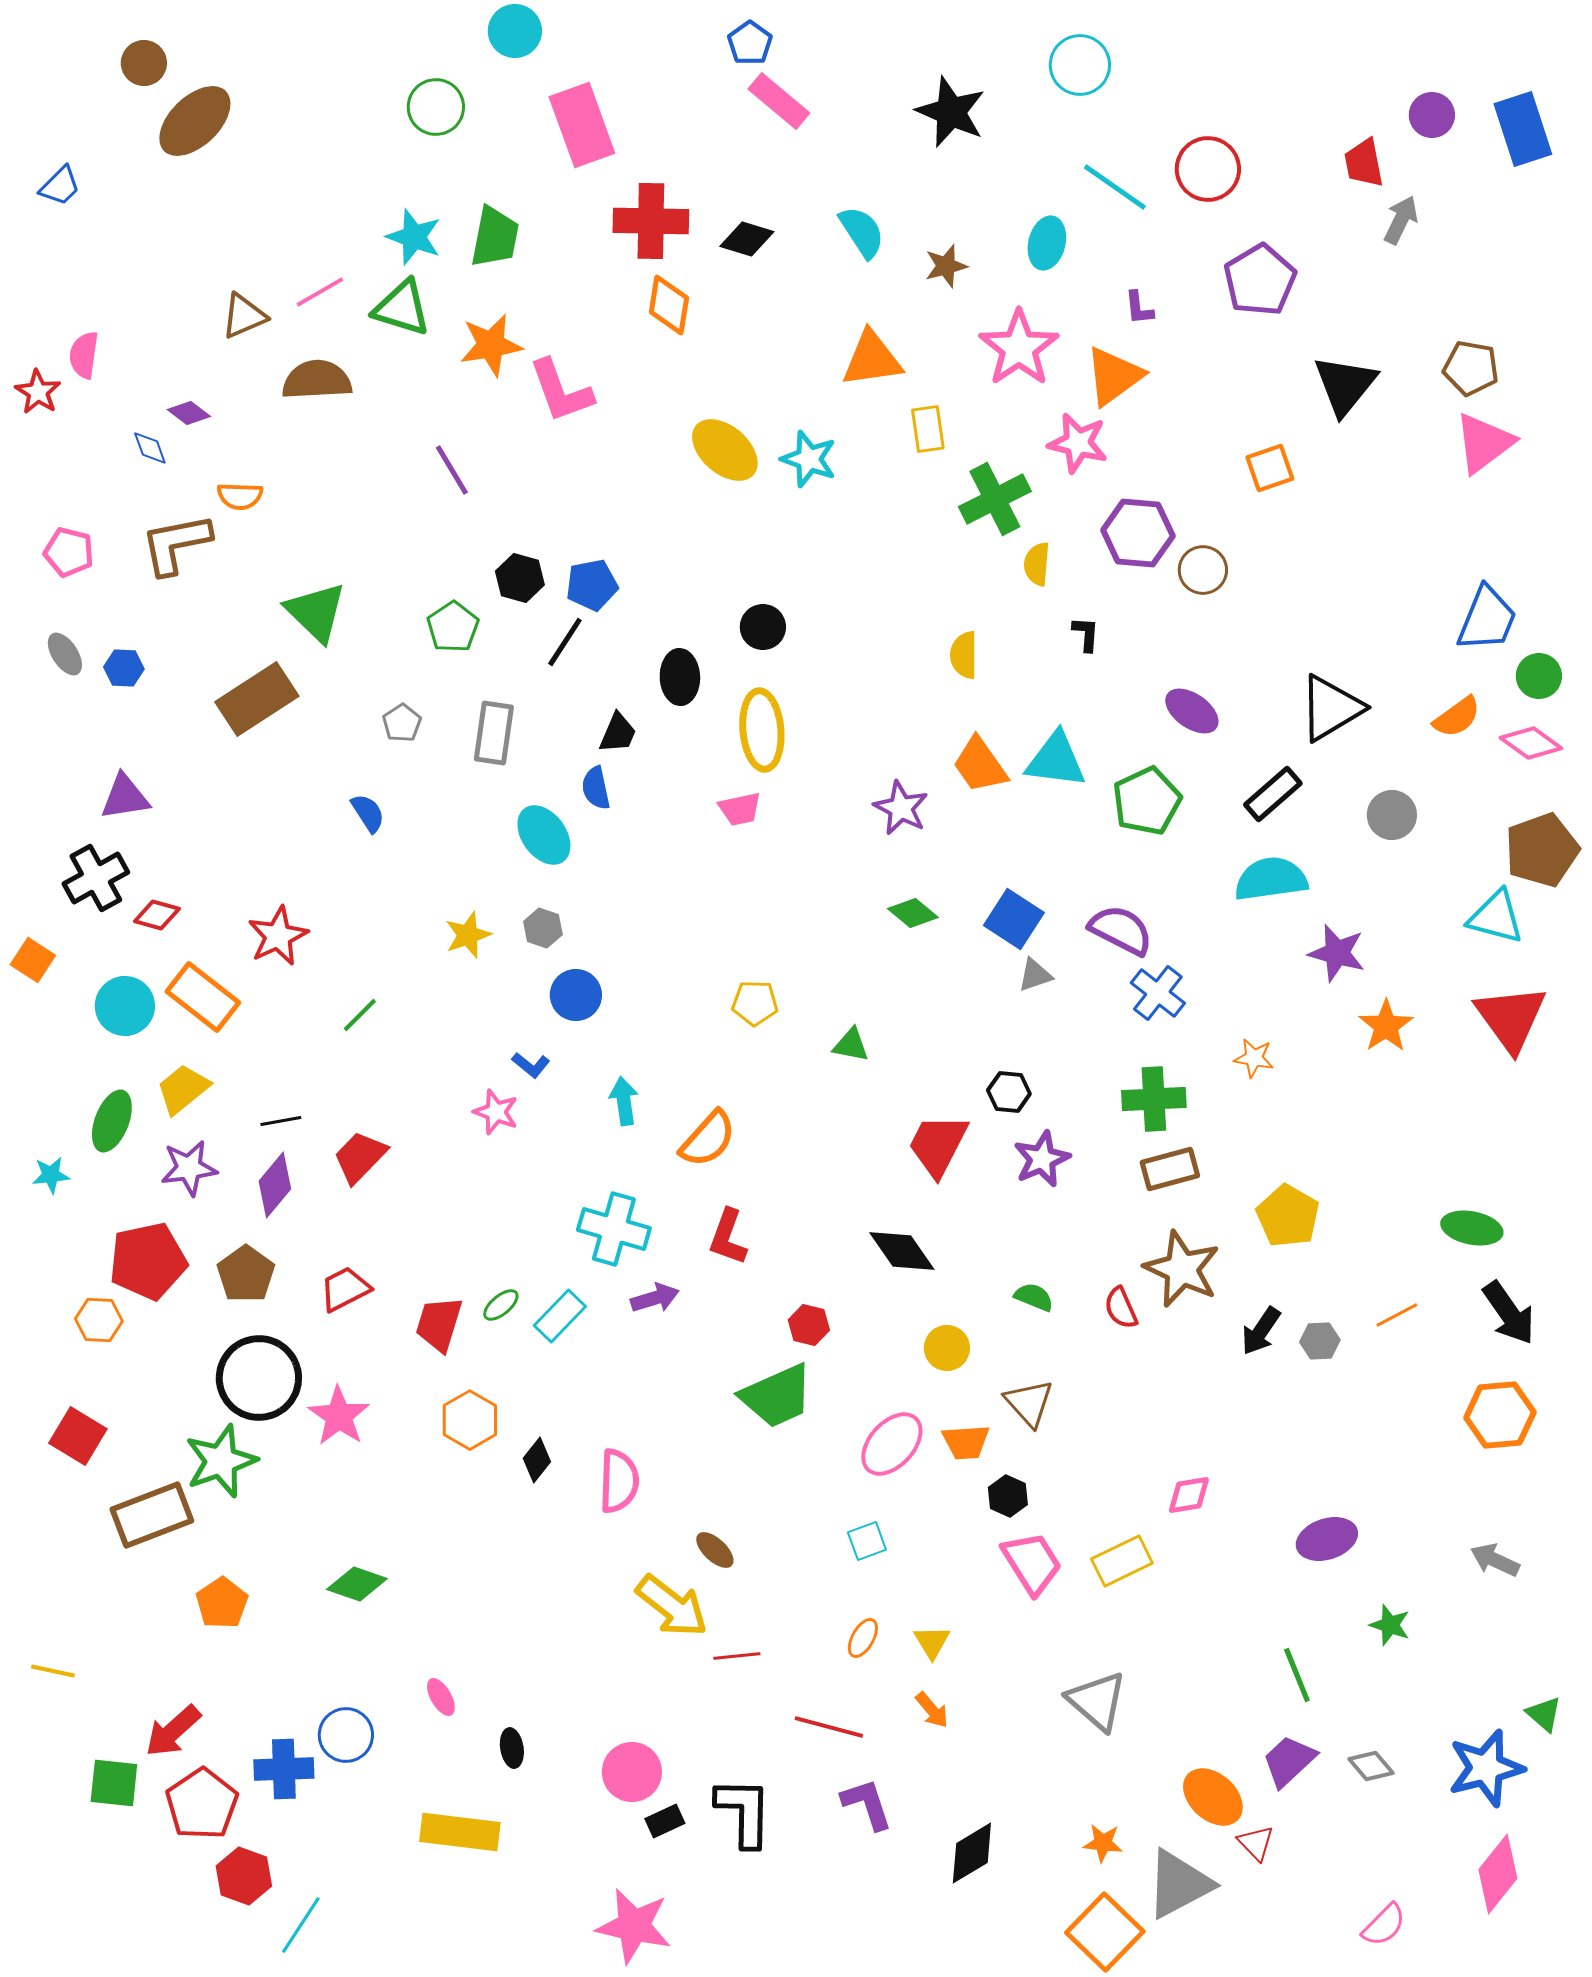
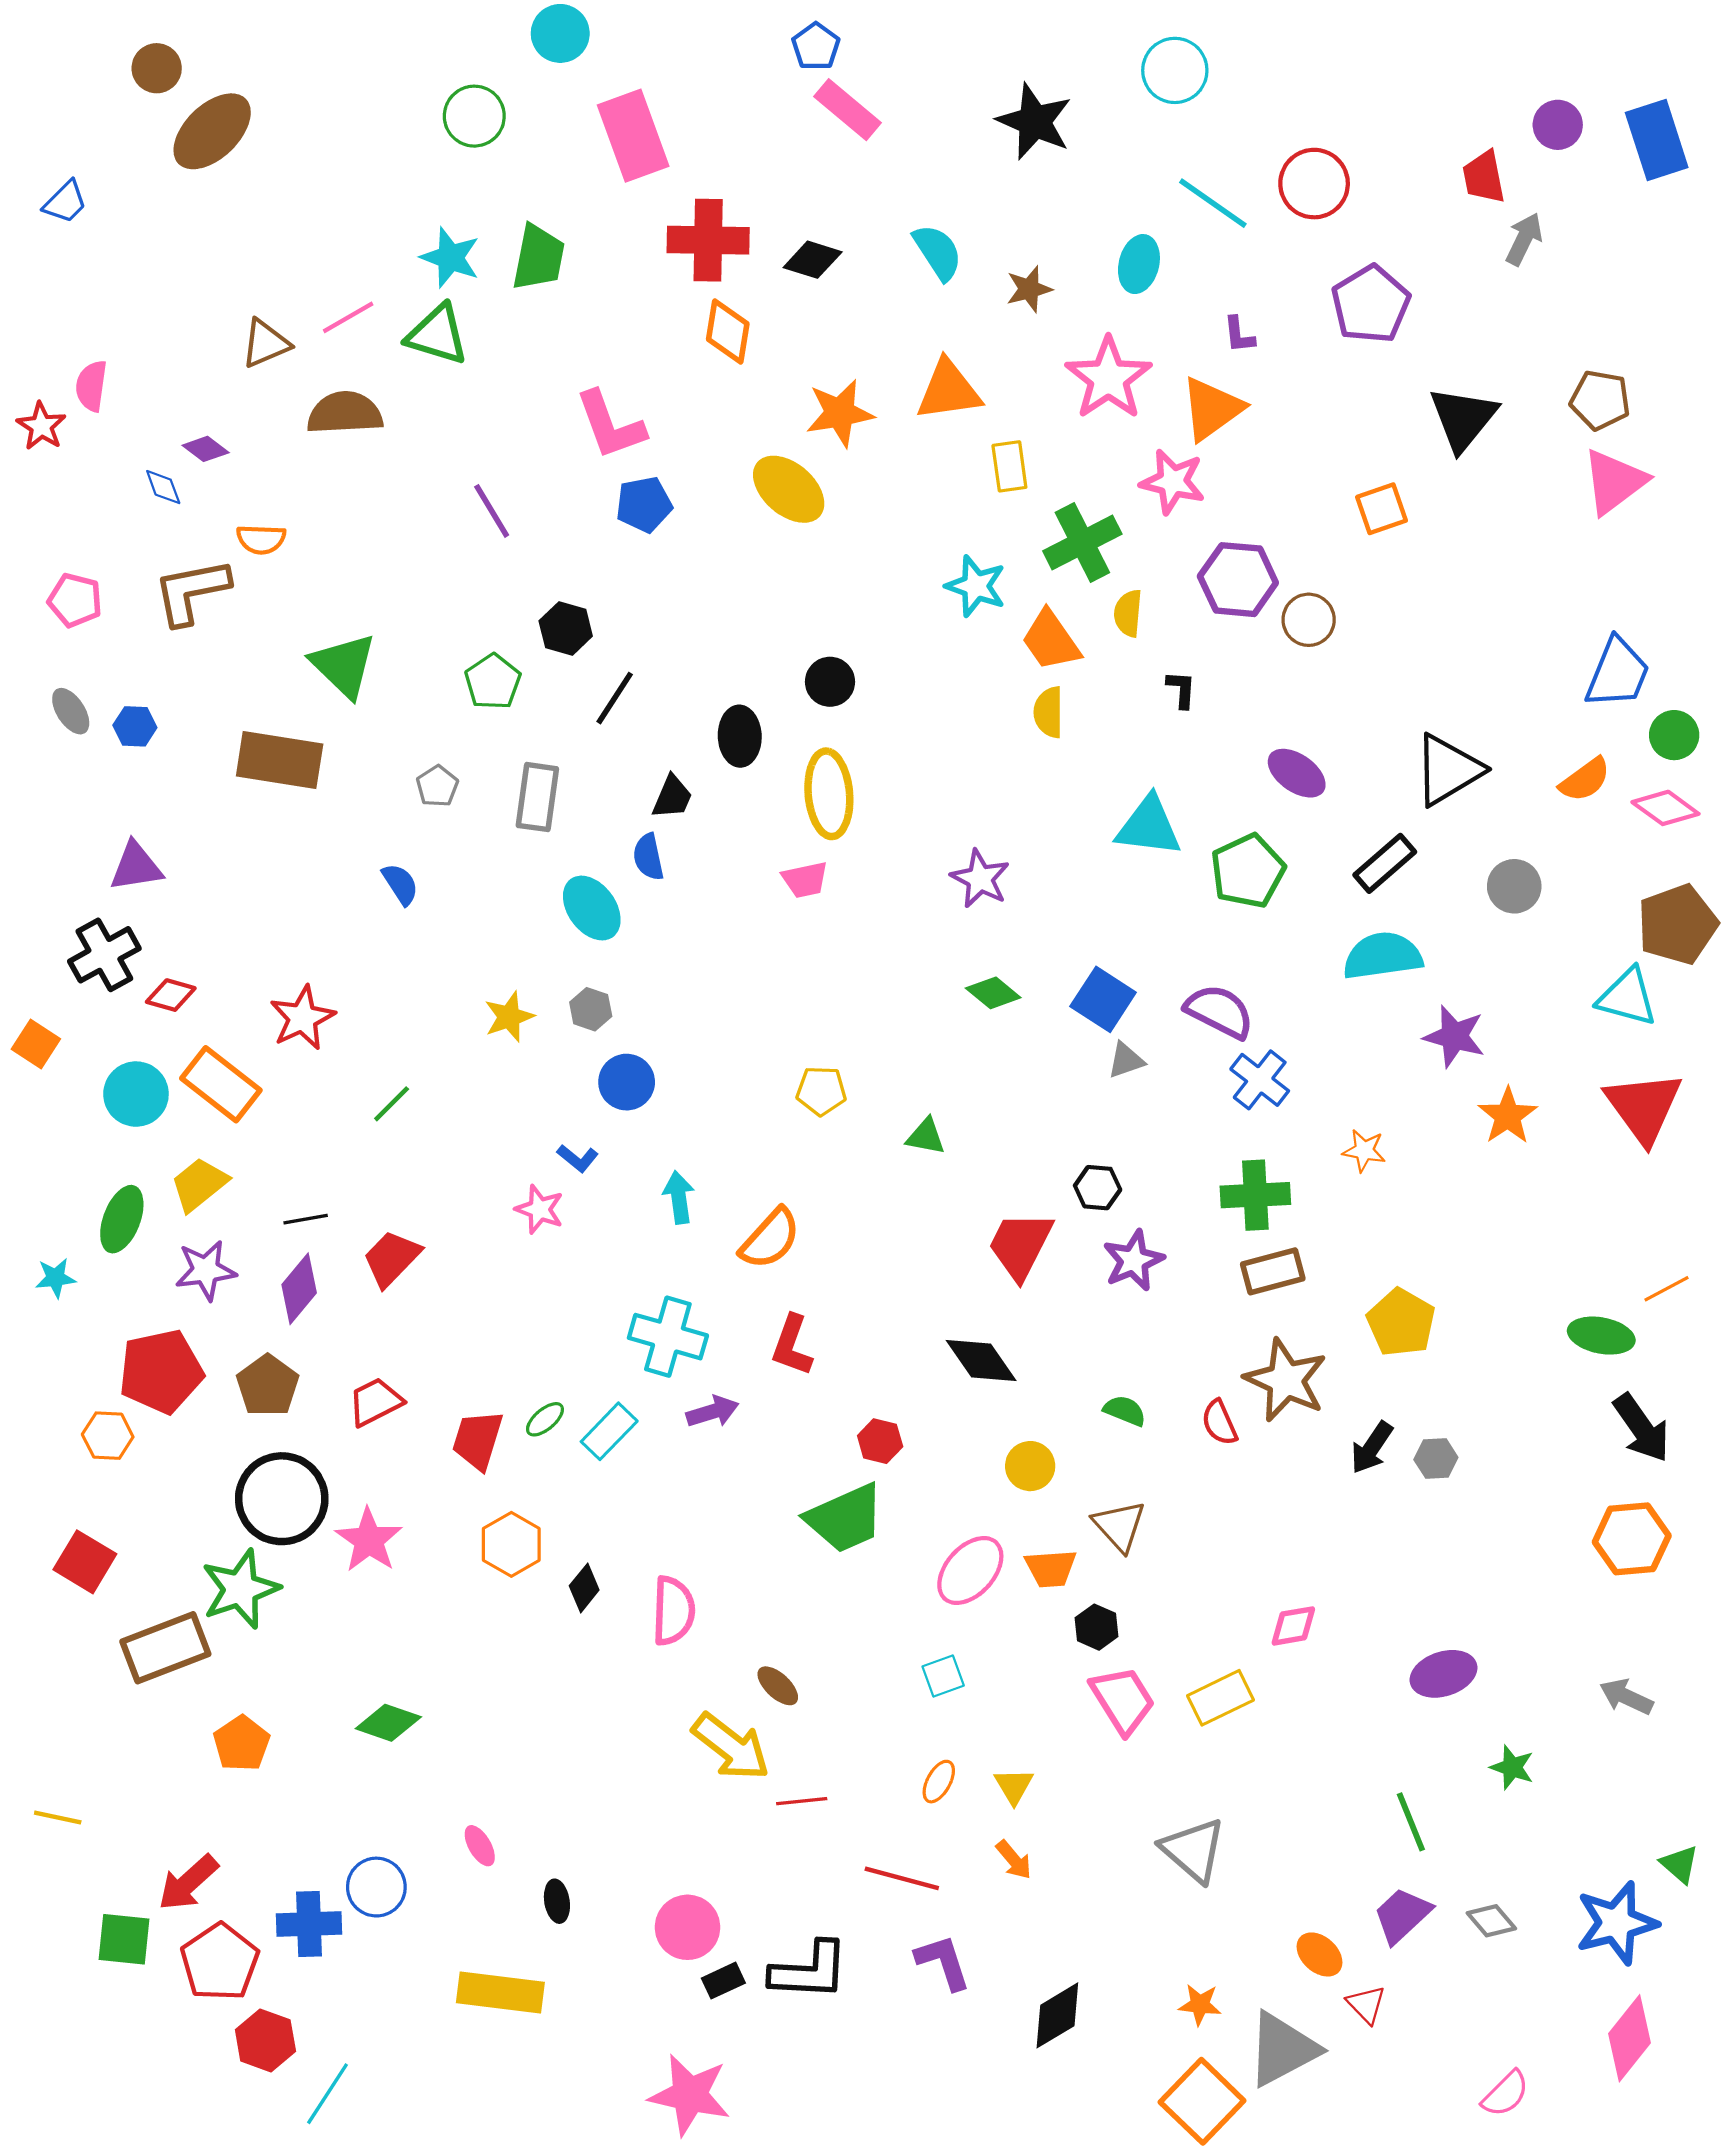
orange star: (491, 345) -> (840, 413), moved
cyan star: (809, 459) -> (976, 586), moved
blue pentagon: (592, 585) -> (644, 504), moved
brown rectangle: (257, 699) -> (280, 760), turned 42
orange trapezoid: (980, 765) -> (1051, 640), moved
orange line: (1397, 1315) -> (1667, 1289), moved
orange ellipse: (1213, 1797) -> (1320, 1954), size x0.7
black L-shape: (744, 1812) -> (809, 1971), turned 92

